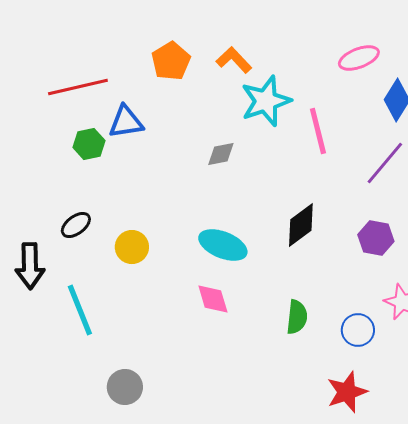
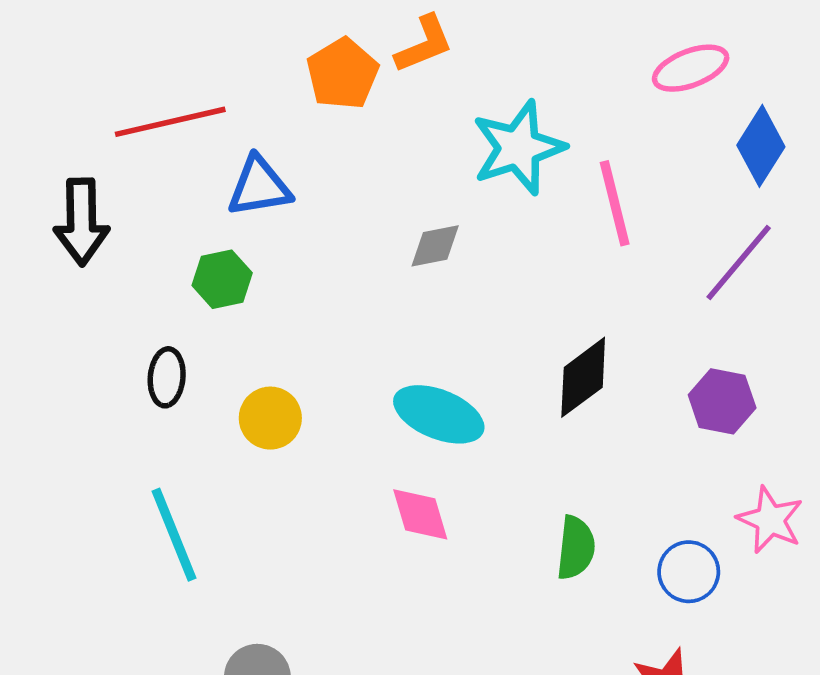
orange L-shape: (234, 60) -> (424, 44), moved, turned 111
green hexagon: (89, 144) -> (222, 279), moved
black ellipse: (76, 225) -> (167, 377), turned -48
black arrow: (30, 266) -> (81, 222), moved

